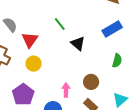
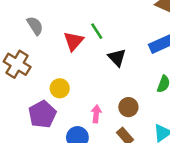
red triangle: (30, 40) -> (73, 41), moved
yellow circle: (34, 64) -> (60, 88), moved

